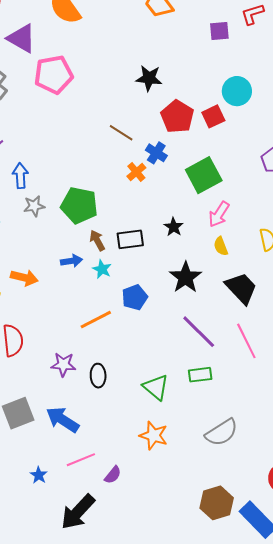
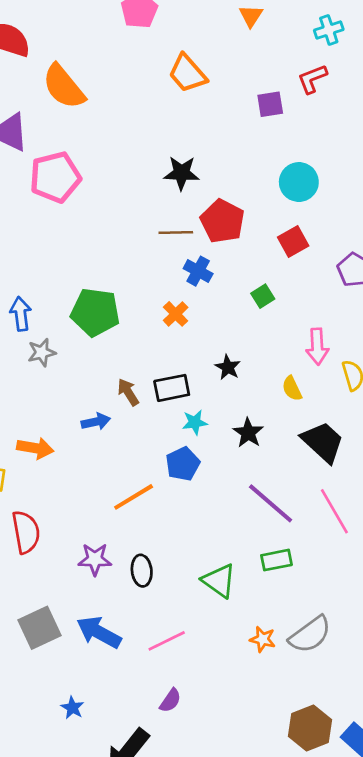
red square: (213, 116) -> (293, 241), moved
brown line: (121, 133) -> (176, 232), moved, turned -30
orange cross: (136, 172) -> (176, 314), moved
green square: (204, 175) -> (263, 296), size x0.5
green pentagon: (79, 205) -> (95, 312), moved
pink arrow: (219, 214) -> (317, 347), moved, turned -32
cyan star: (102, 269) -> (195, 422), moved, turned -30
black star: (186, 277) -> (248, 433), size x0.7
orange star: (154, 435) -> (263, 639), moved, size x0.7
pink line: (81, 460) -> (167, 641), moved

